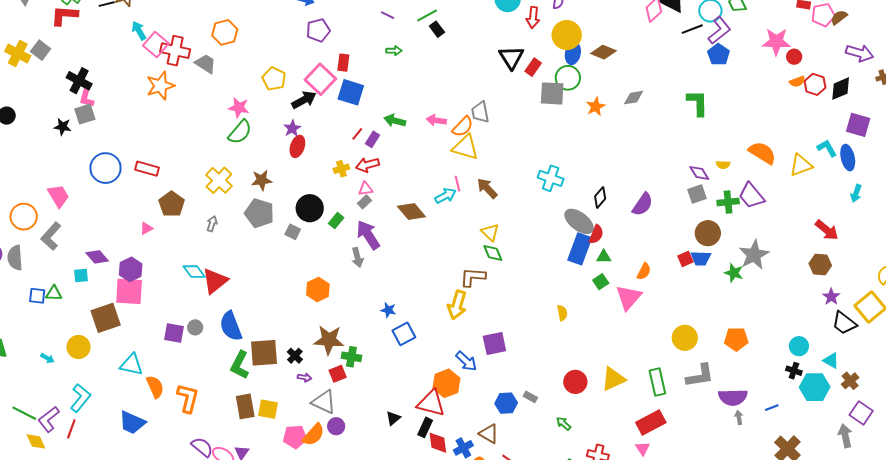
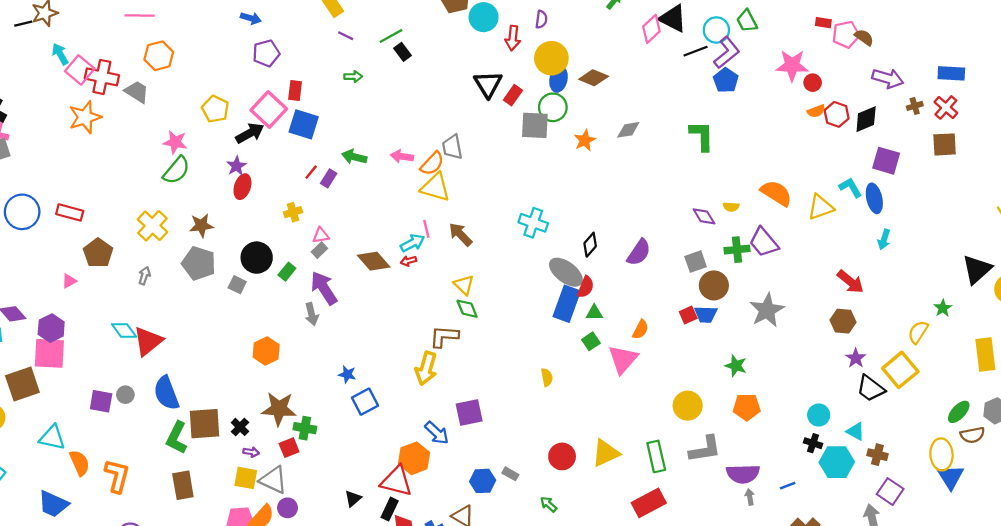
brown semicircle: (839, 17) -> (864, 37), turned 72
red arrow: (367, 165) -> (408, 261), moved, size x0.6
gray square: (697, 194) -> (696, 262), moved
green star: (734, 273) -> (736, 366), moved
brown cross: (850, 381) -> (877, 455), turned -36
yellow square: (268, 409) -> (246, 478), moved

